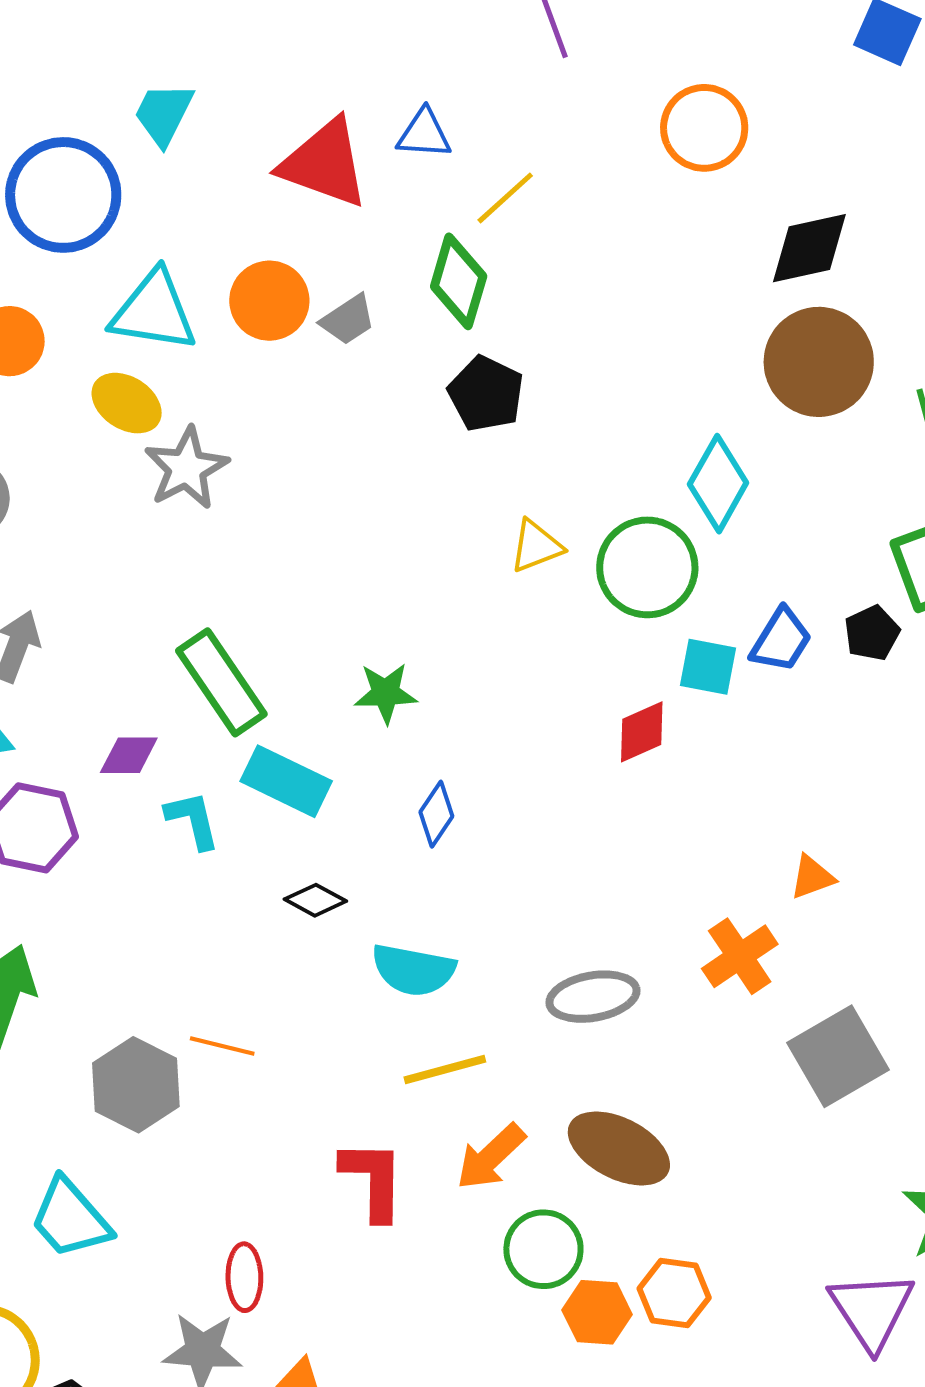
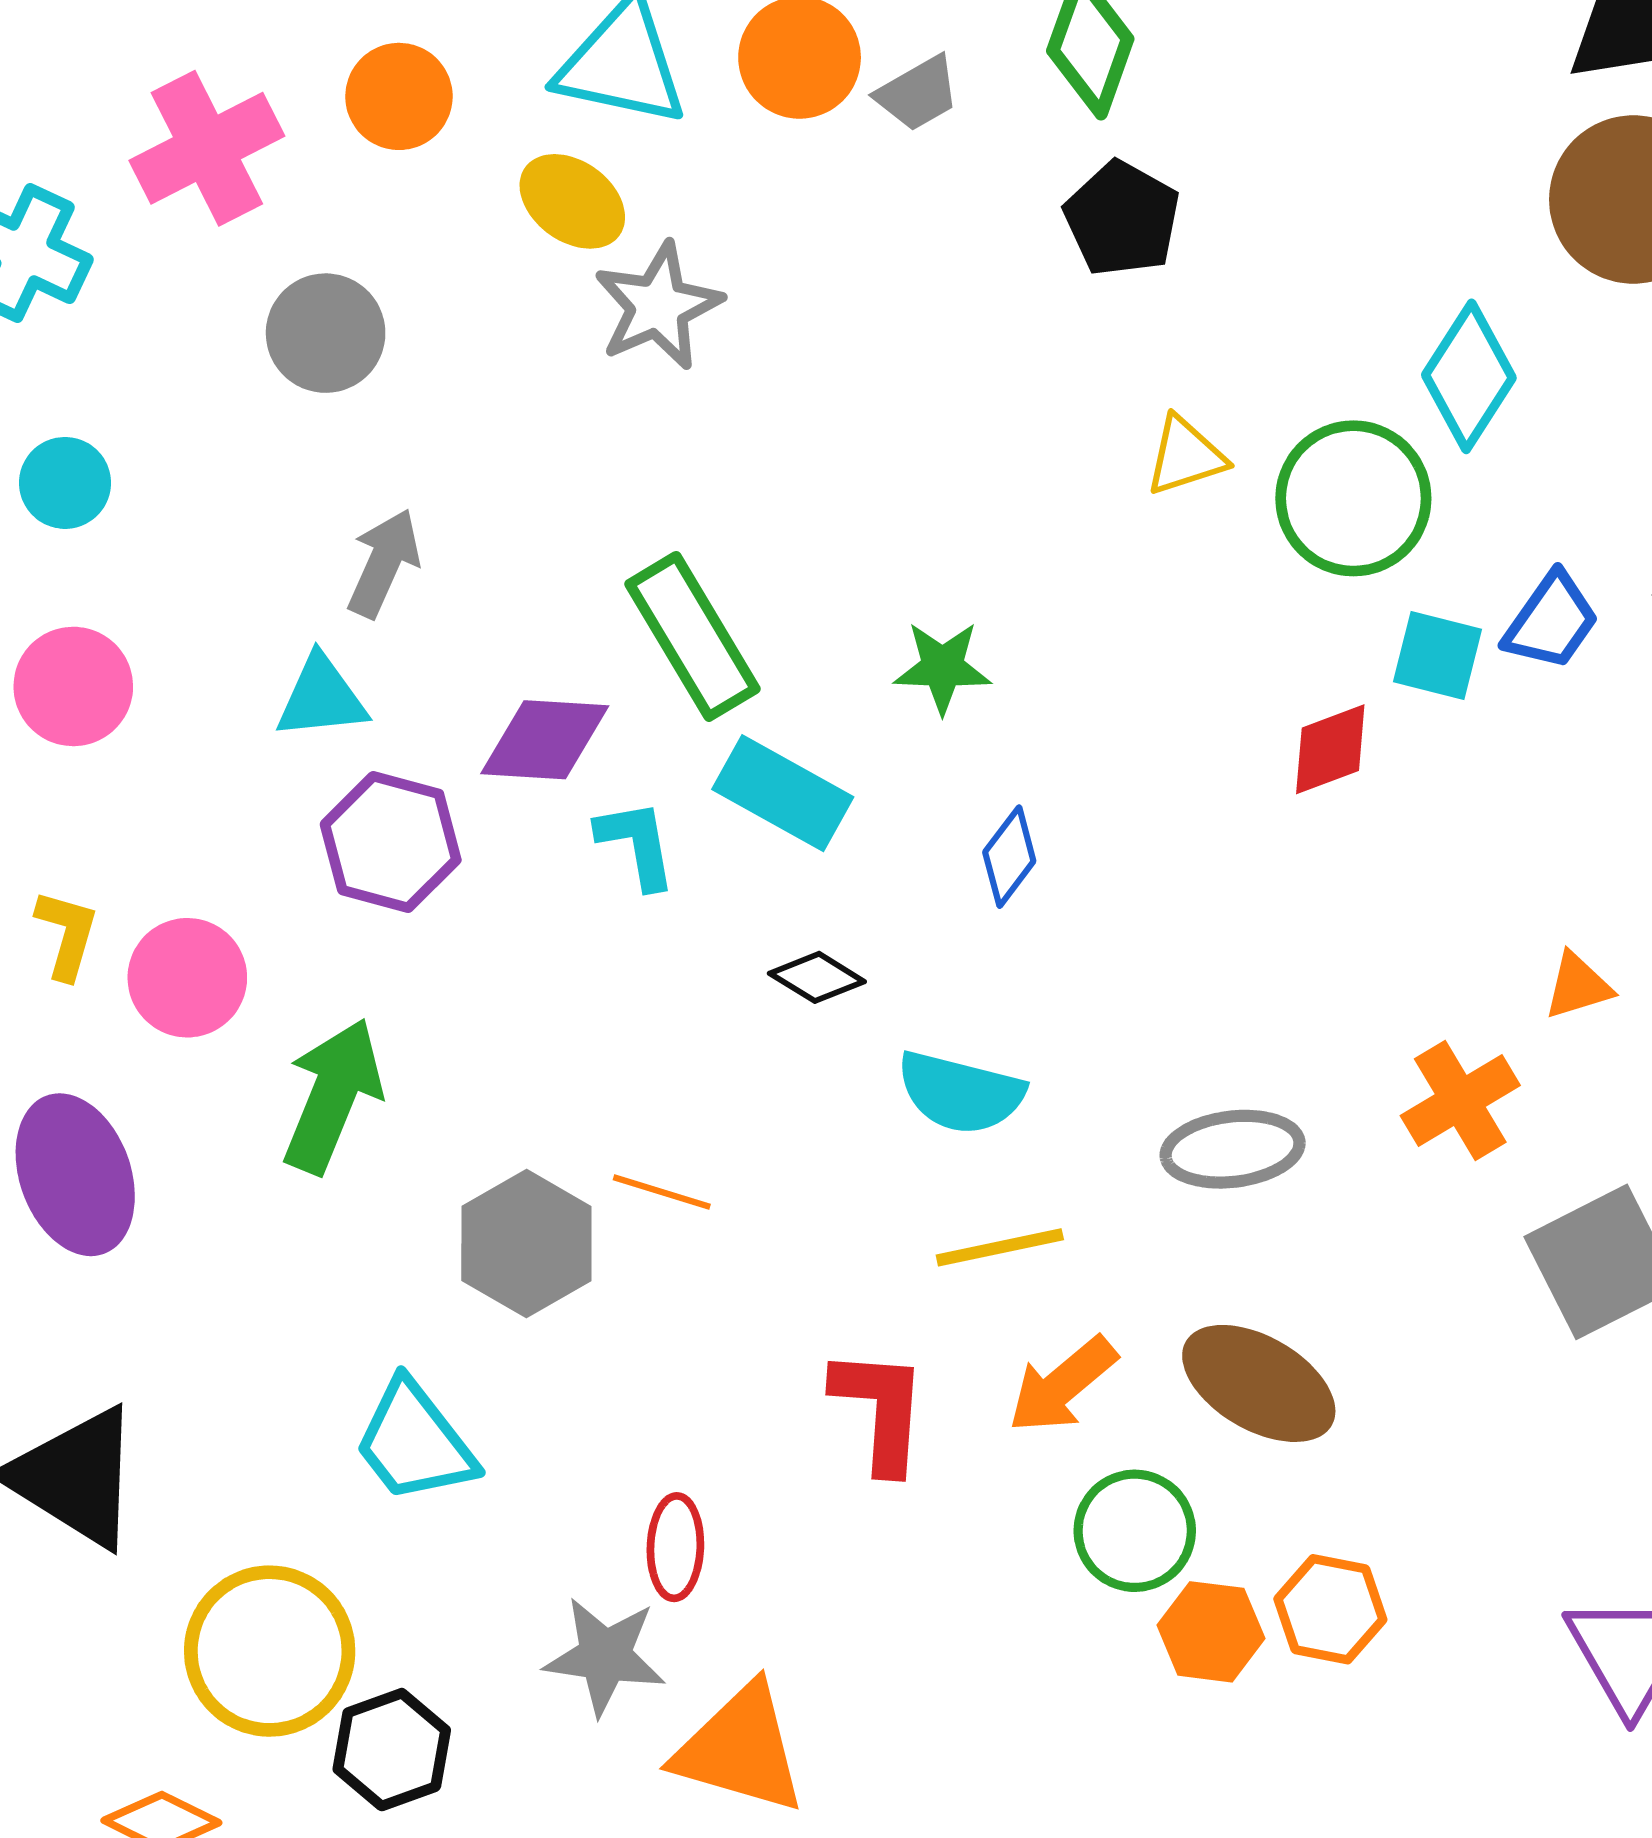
purple diamond: (129, 755) -> (545, 740), size x1.4

